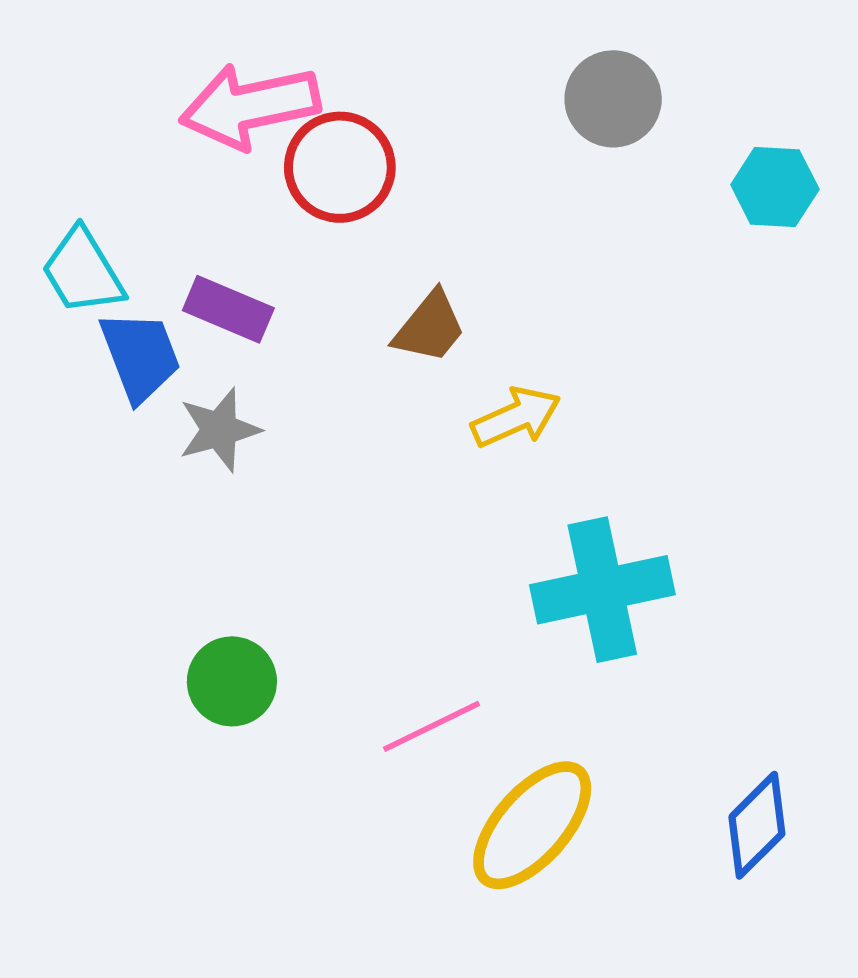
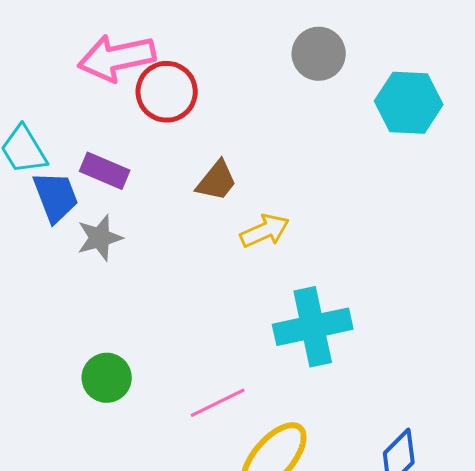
cyan hexagon: (775, 187) -> (409, 103), size x1.4

